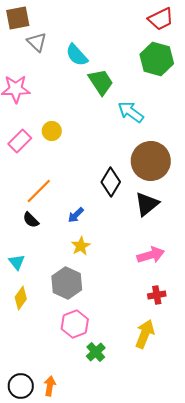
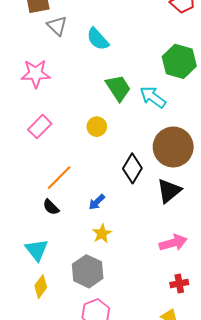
green hexagon: (157, 59) -> (179, 61), moved
green trapezoid: (101, 82) -> (118, 88), moved
yellow circle: (52, 131) -> (97, 127), moved
cyan triangle: (17, 262) -> (37, 250), size x1.4

